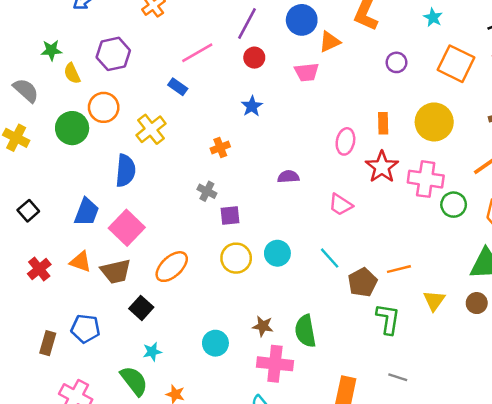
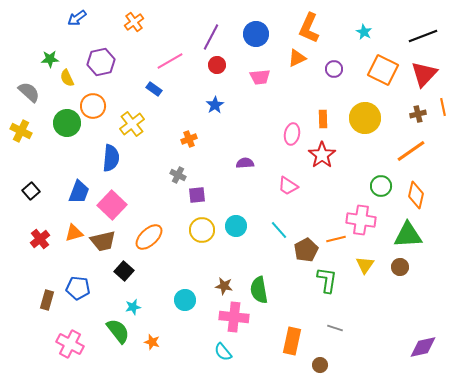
orange triangle: (330, 42) -> (297, 58), moved
pink cross: (426, 179) -> (361, 220), moved
orange triangle: (81, 262) -> (74, 233), turned -36

